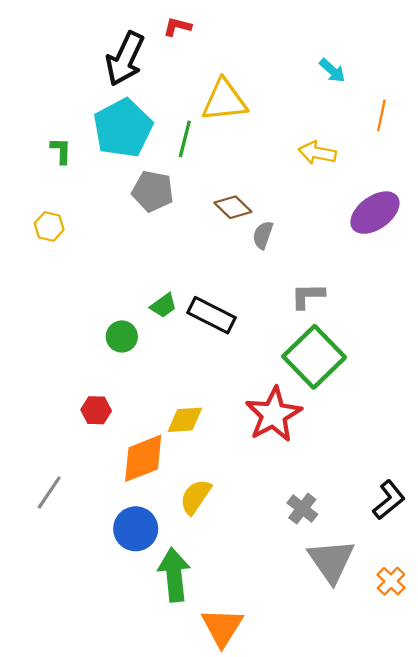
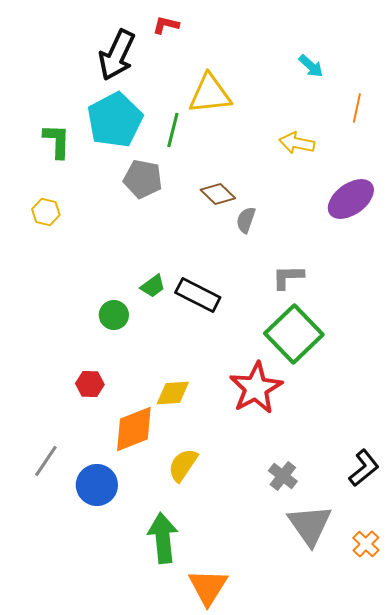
green L-shape: (61, 151) -> (57, 141), size x1.4
blue circle: (136, 529) -> (97, 485), moved

